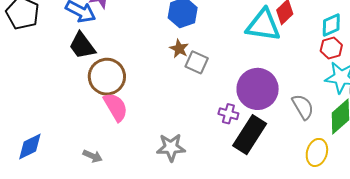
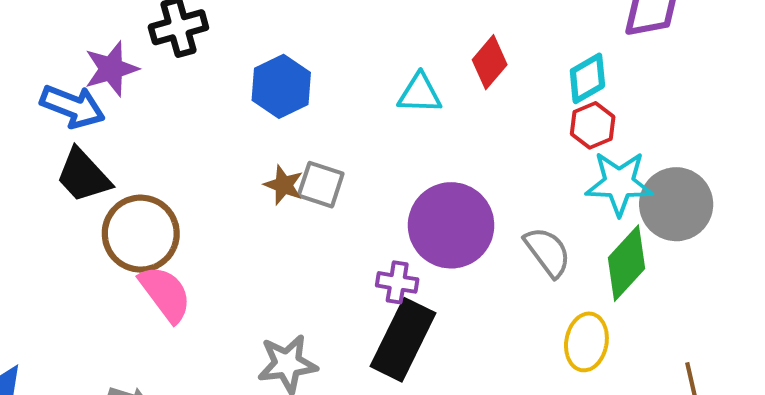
cyan triangle: (263, 25) -> (420, 94), moved, size x0.6
brown star: (179, 49) -> (284, 185), moved
black rectangle: (250, 135) -> (403, 340), moved

